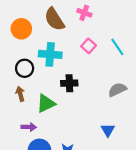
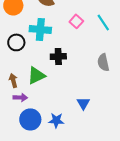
gray semicircle: (117, 90) -> (103, 62), turned -78
brown arrow: (20, 94) -> (13, 80), moved
blue triangle: (108, 130) -> (83, 103), moved

